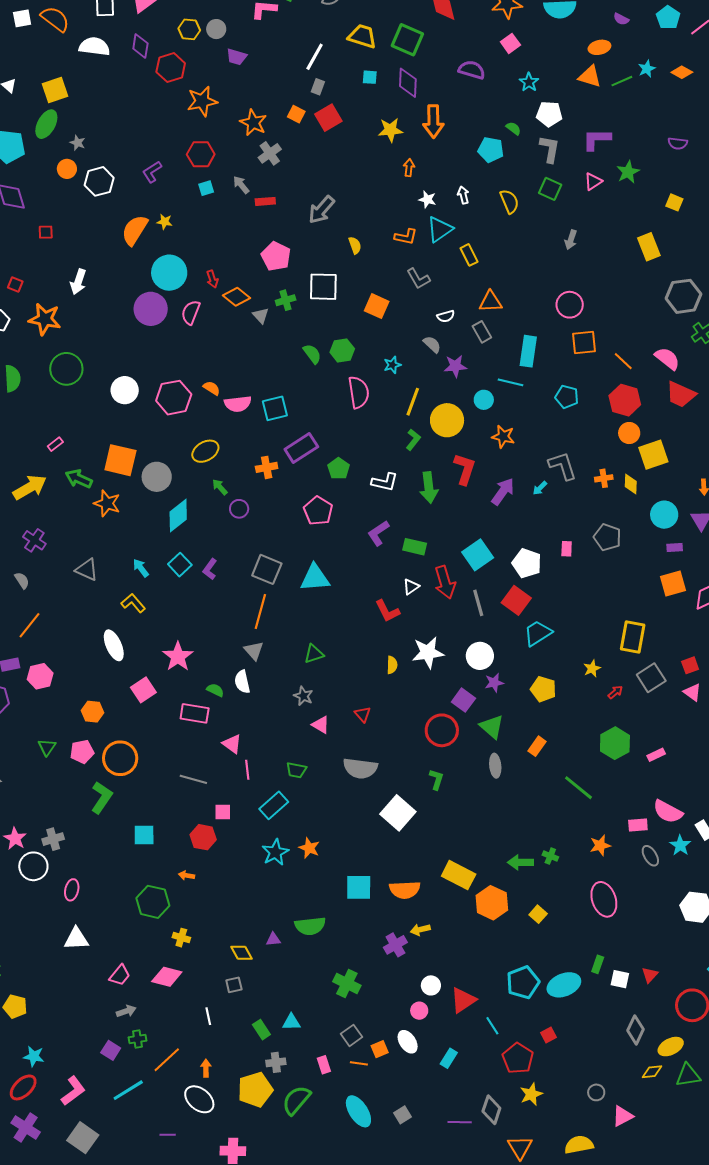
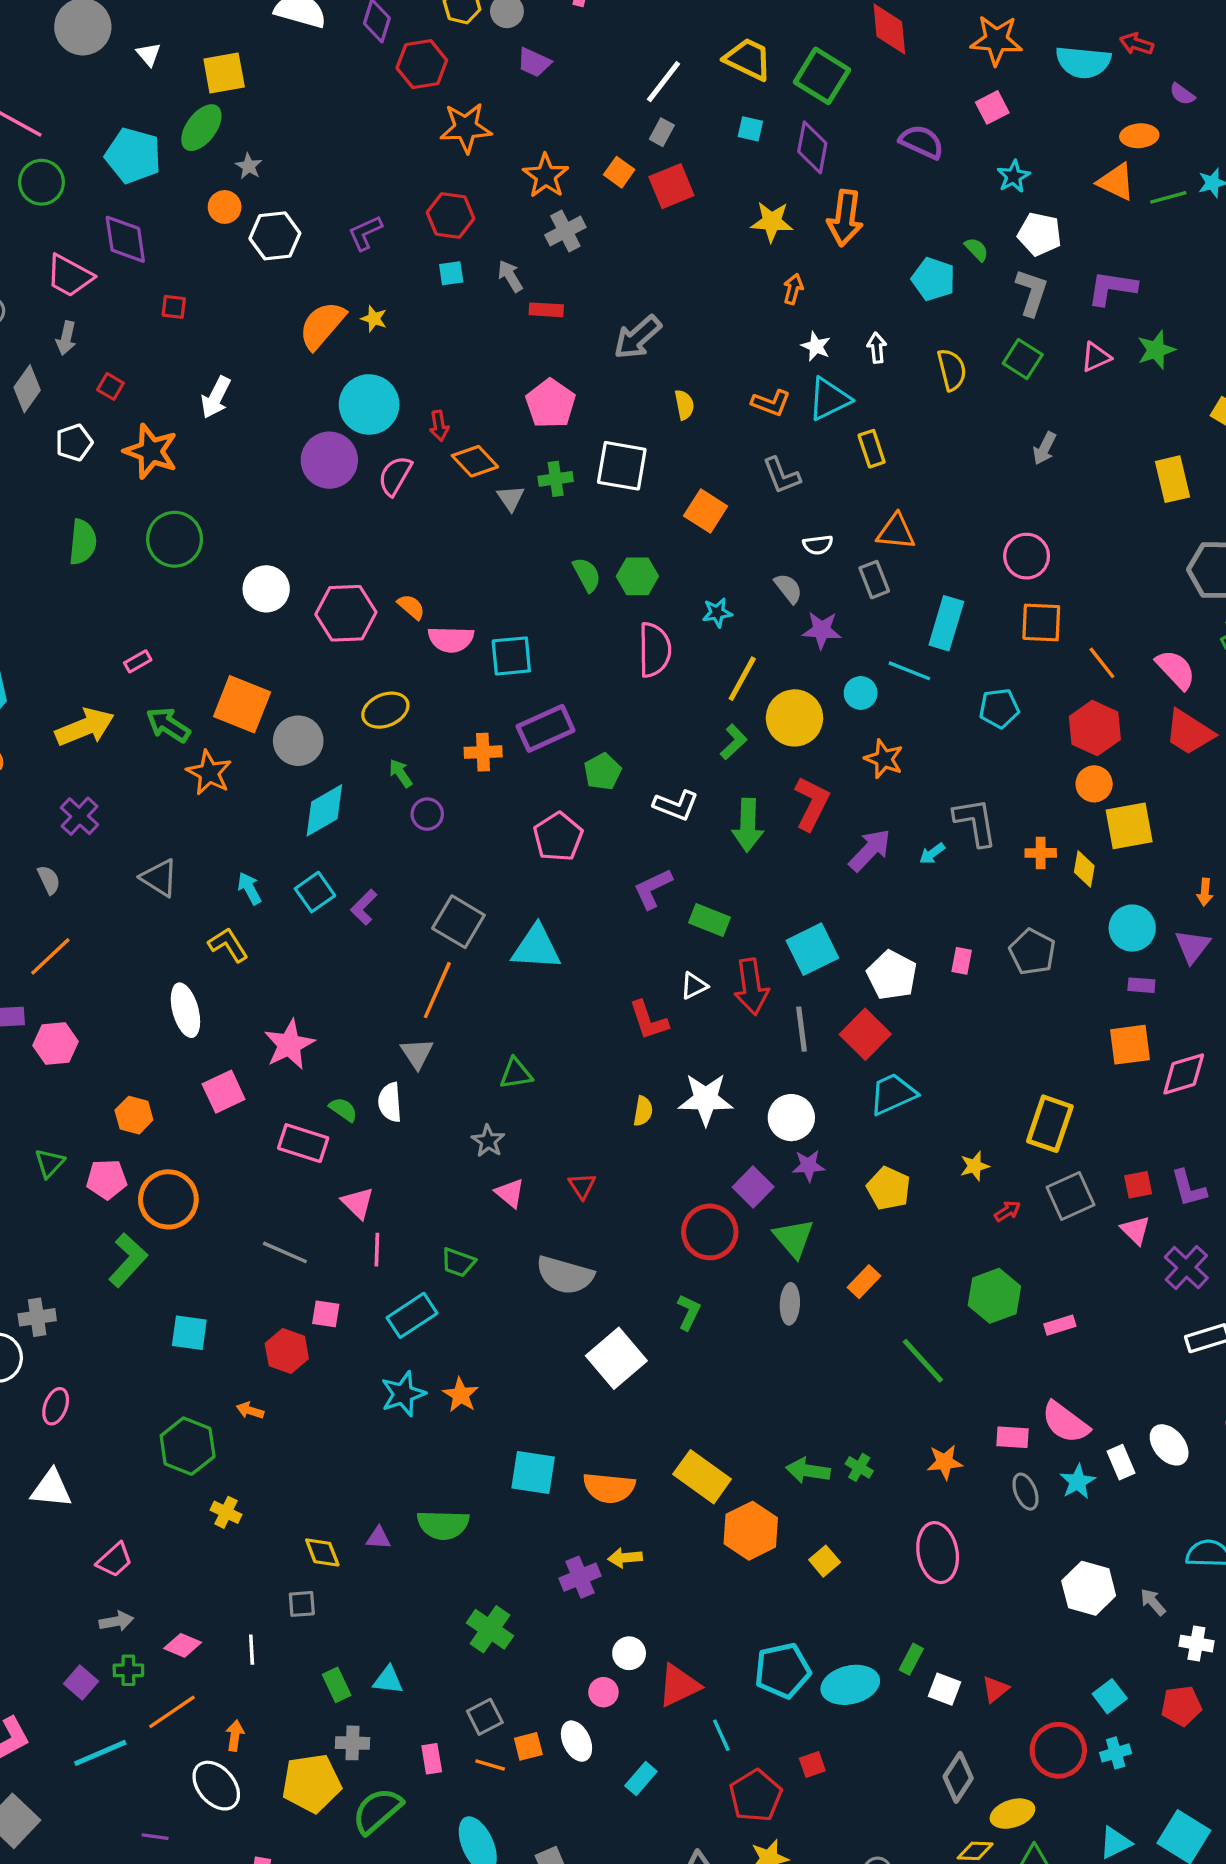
cyan pentagon: (567, 397) -> (999, 708), turned -30
pink diamond: (167, 977) -> (183, 1645), moved, size x0.7

